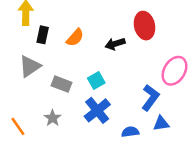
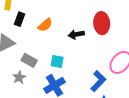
cyan square: (96, 81) -> (57, 61), turned 32
gray star: (53, 118) -> (19, 77), moved

